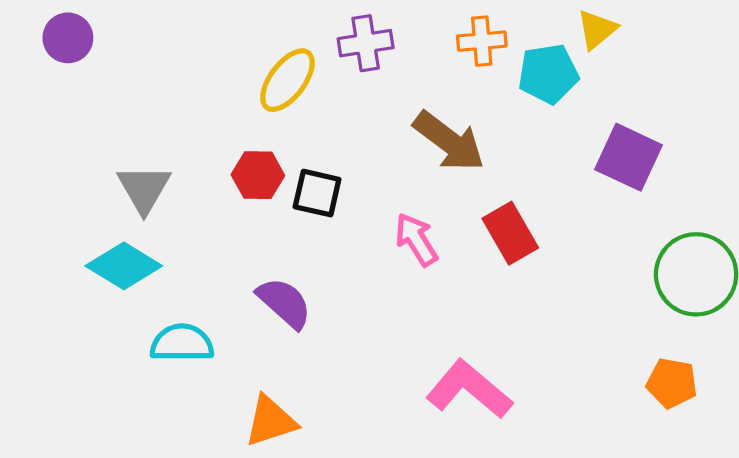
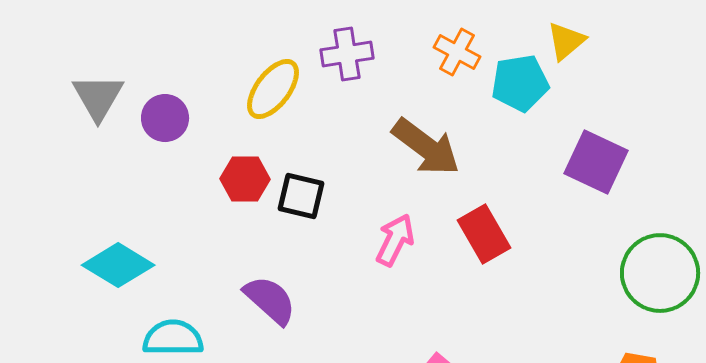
purple circle: (68, 38) -> (165, 118), moved
orange cross: (482, 41) -> (457, 52), turned 33
gray triangle: (144, 189) -> (98, 97), moved
pink arrow: (416, 240) -> (395, 240), turned 58

